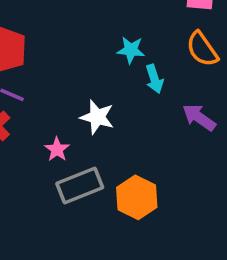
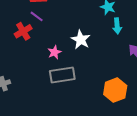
orange hexagon: (137, 197) -> (115, 90), moved

